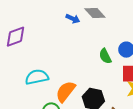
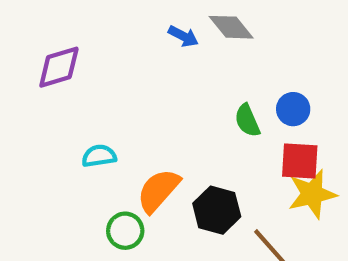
cyan semicircle: (37, 77) -> (99, 156), size x0.7

